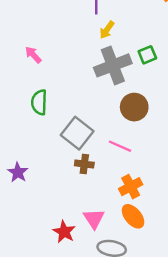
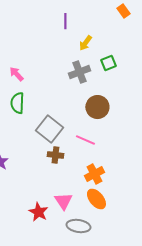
yellow arrow: (107, 30) -> (85, 43), moved
pink arrow: (33, 55) -> (16, 74), moved
gray cross: (113, 65) -> (79, 72), size x0.7

